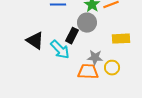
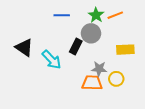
black triangle: (35, 41) -> (24, 48), moved
cyan arrow: (60, 50) -> (52, 60), moved

